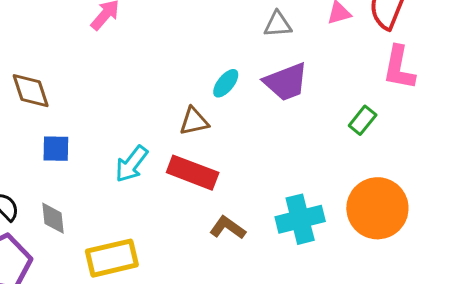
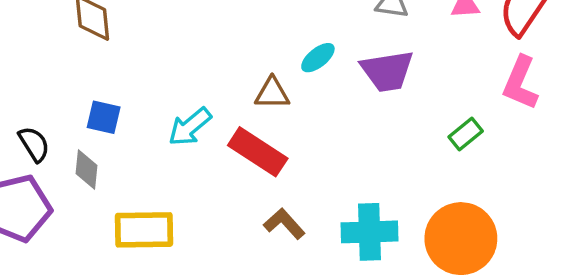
blue square: (56, 149) -> (104, 117), moved

